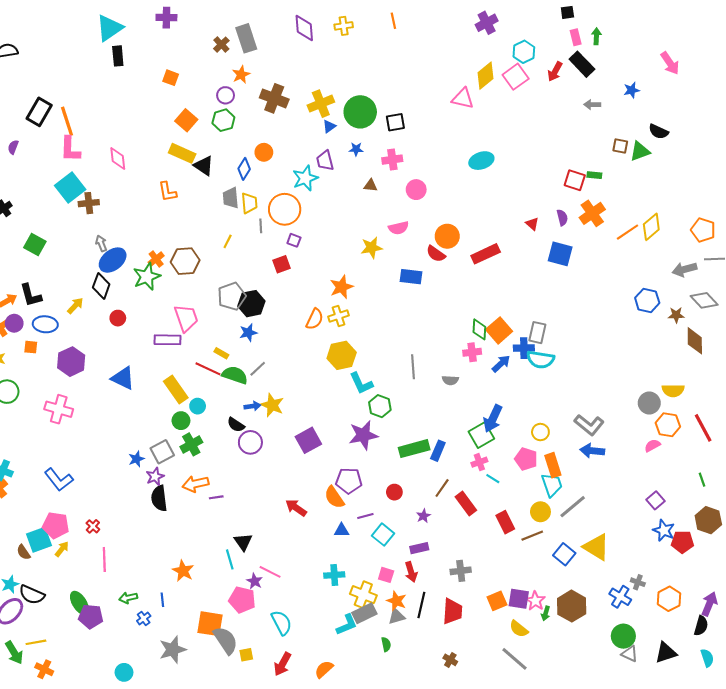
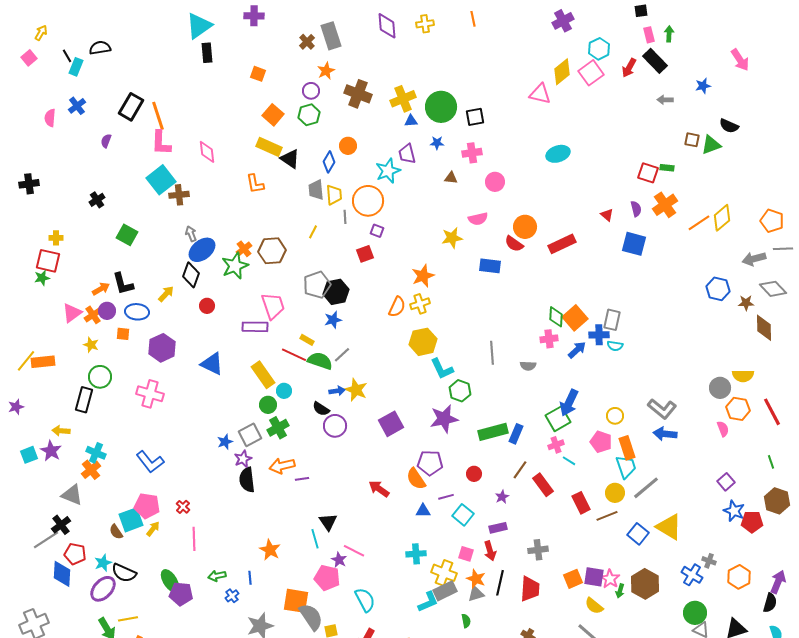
blue triangle: (329, 126) -> (411, 121), turned 32
cyan semicircle: (540, 359) -> (615, 346), size x0.6
pink semicircle: (652, 445) -> (723, 429), turned 98

